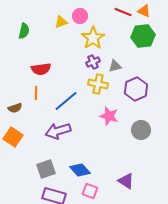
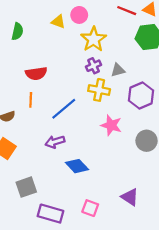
yellow triangle: (61, 22) -> (58, 22), turned 40
purple arrow: (58, 131) -> (55, 142), size x0.7
gray square: (46, 169) -> (26, 187), moved
blue diamond: (80, 170) -> (77, 166), moved

